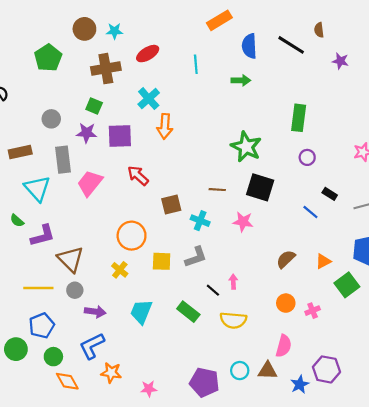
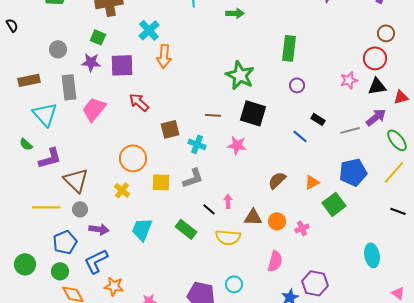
blue pentagon: (42, 326) -> (65, 242), moved
brown triangle: (268, 371) -> (253, 217), moved

